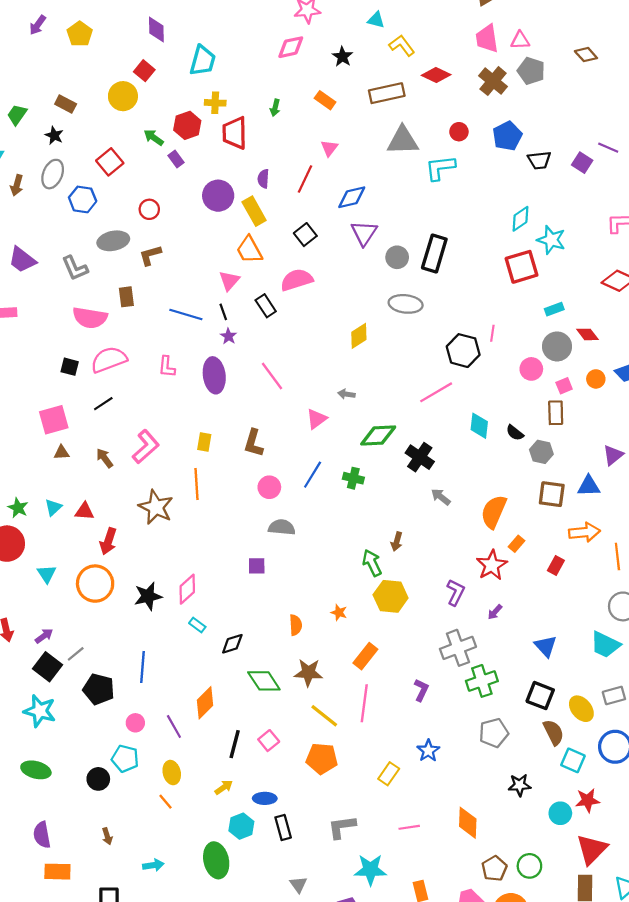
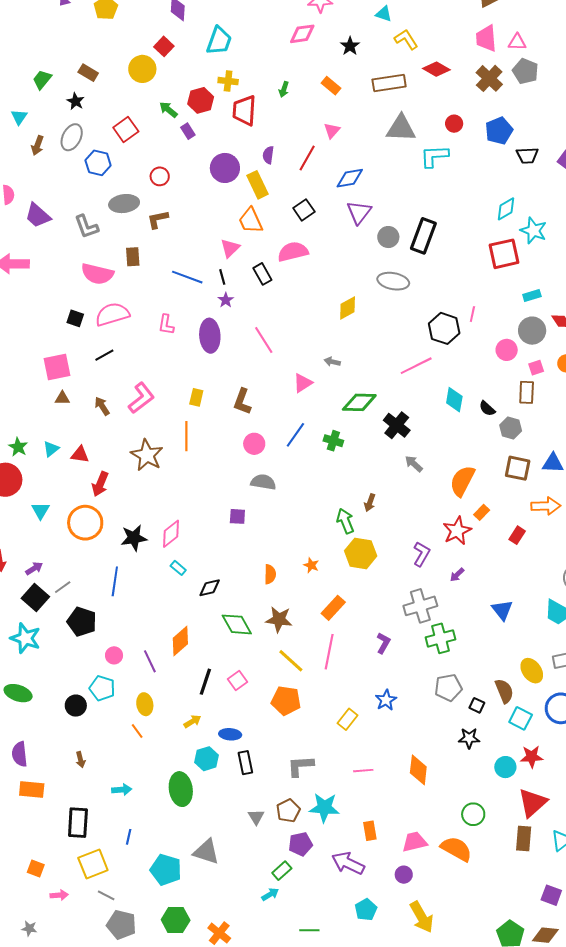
blue line: (143, 667) -> (115, 581), moved
black square: (540, 696) -> (477, 705), moved, size x0.6
brown pentagon: (494, 868) -> (288, 811), moved

